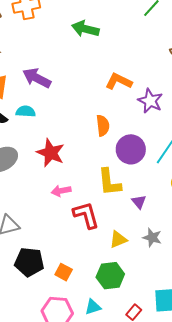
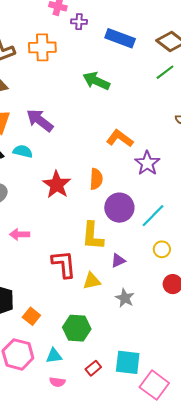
red star: (51, 153) -> (57, 185), moved
pink arrow: (61, 191) -> (20, 234), moved
purple triangle: (139, 202) -> (118, 261), turned 35
yellow triangle: (118, 239) -> (92, 281), moved

